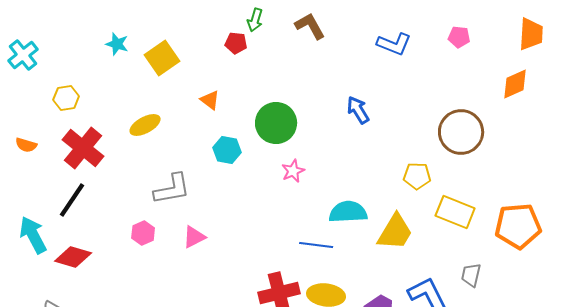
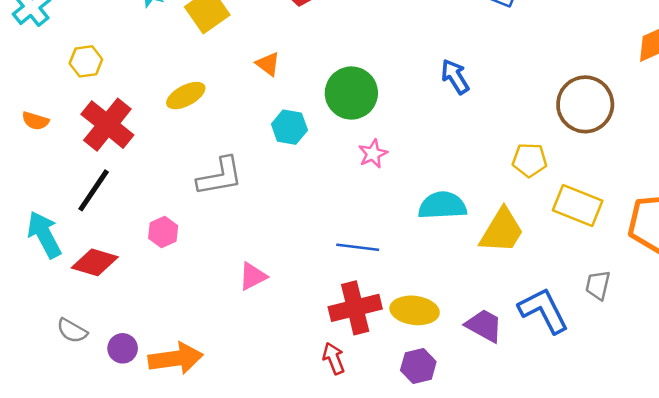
pink hexagon: (143, 233) -> (163, 232), moved
pink triangle: (194, 237) -> (253, 276), moved
blue line: (316, 245) -> (358, 247), moved

